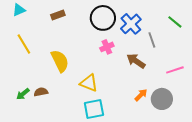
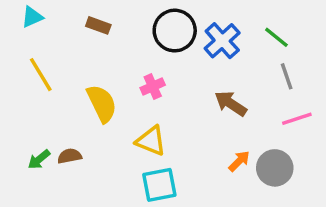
brown rectangle: (58, 15) -> (98, 25), turned 40
green line: (175, 22) -> (276, 37), moved
gray line: (152, 40) -> (287, 76), moved
pink cross: (107, 47) -> (153, 86), moved

